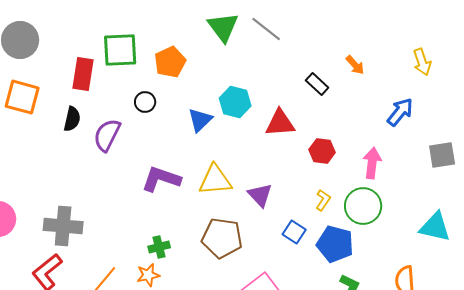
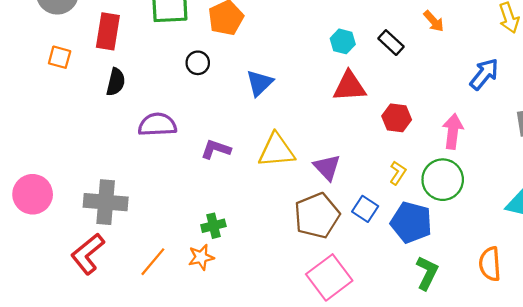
red rectangle: (83, 74) -> (108, 31), moved
orange square: (22, 97) -> (60, 57), size x0.6
cyan hexagon: (235, 102) -> (343, 41), moved, size x0.7
purple semicircle: (107, 135) -> (157, 125), moved, turned 60
purple L-shape: (161, 179) -> (216, 149), size x0.7
brown pentagon: (222, 238) -> (317, 216), moved, turned -30

